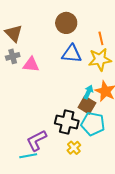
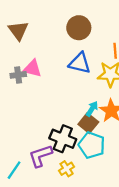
gray cross: (13, 56) -> (18, 75), moved
purple L-shape: (37, 140) -> (41, 156), moved
cyan line: (28, 156) -> (14, 170), turned -54

